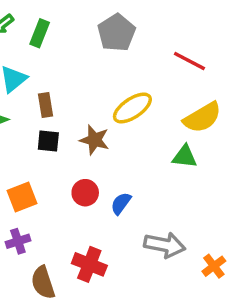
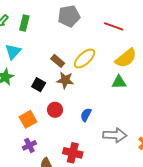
gray pentagon: (116, 33) -> (69, 16), turned 30
brown rectangle: (45, 105) -> (58, 61), moved, turned -32
black square: (48, 141) -> (39, 85), turned 32
red circle: (85, 193) -> (55, 110), moved

